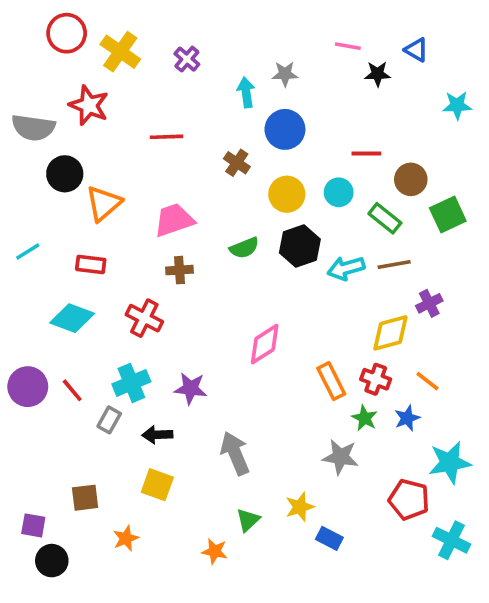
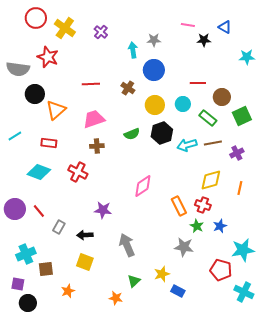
red line: (167, 137) -> (91, 84), moved
purple cross: (429, 303) -> (237, 153), moved
orange line: (427, 381) -> (240, 188), moved, turned 64
cyan cross: (131, 383) -> (26, 254), moved

